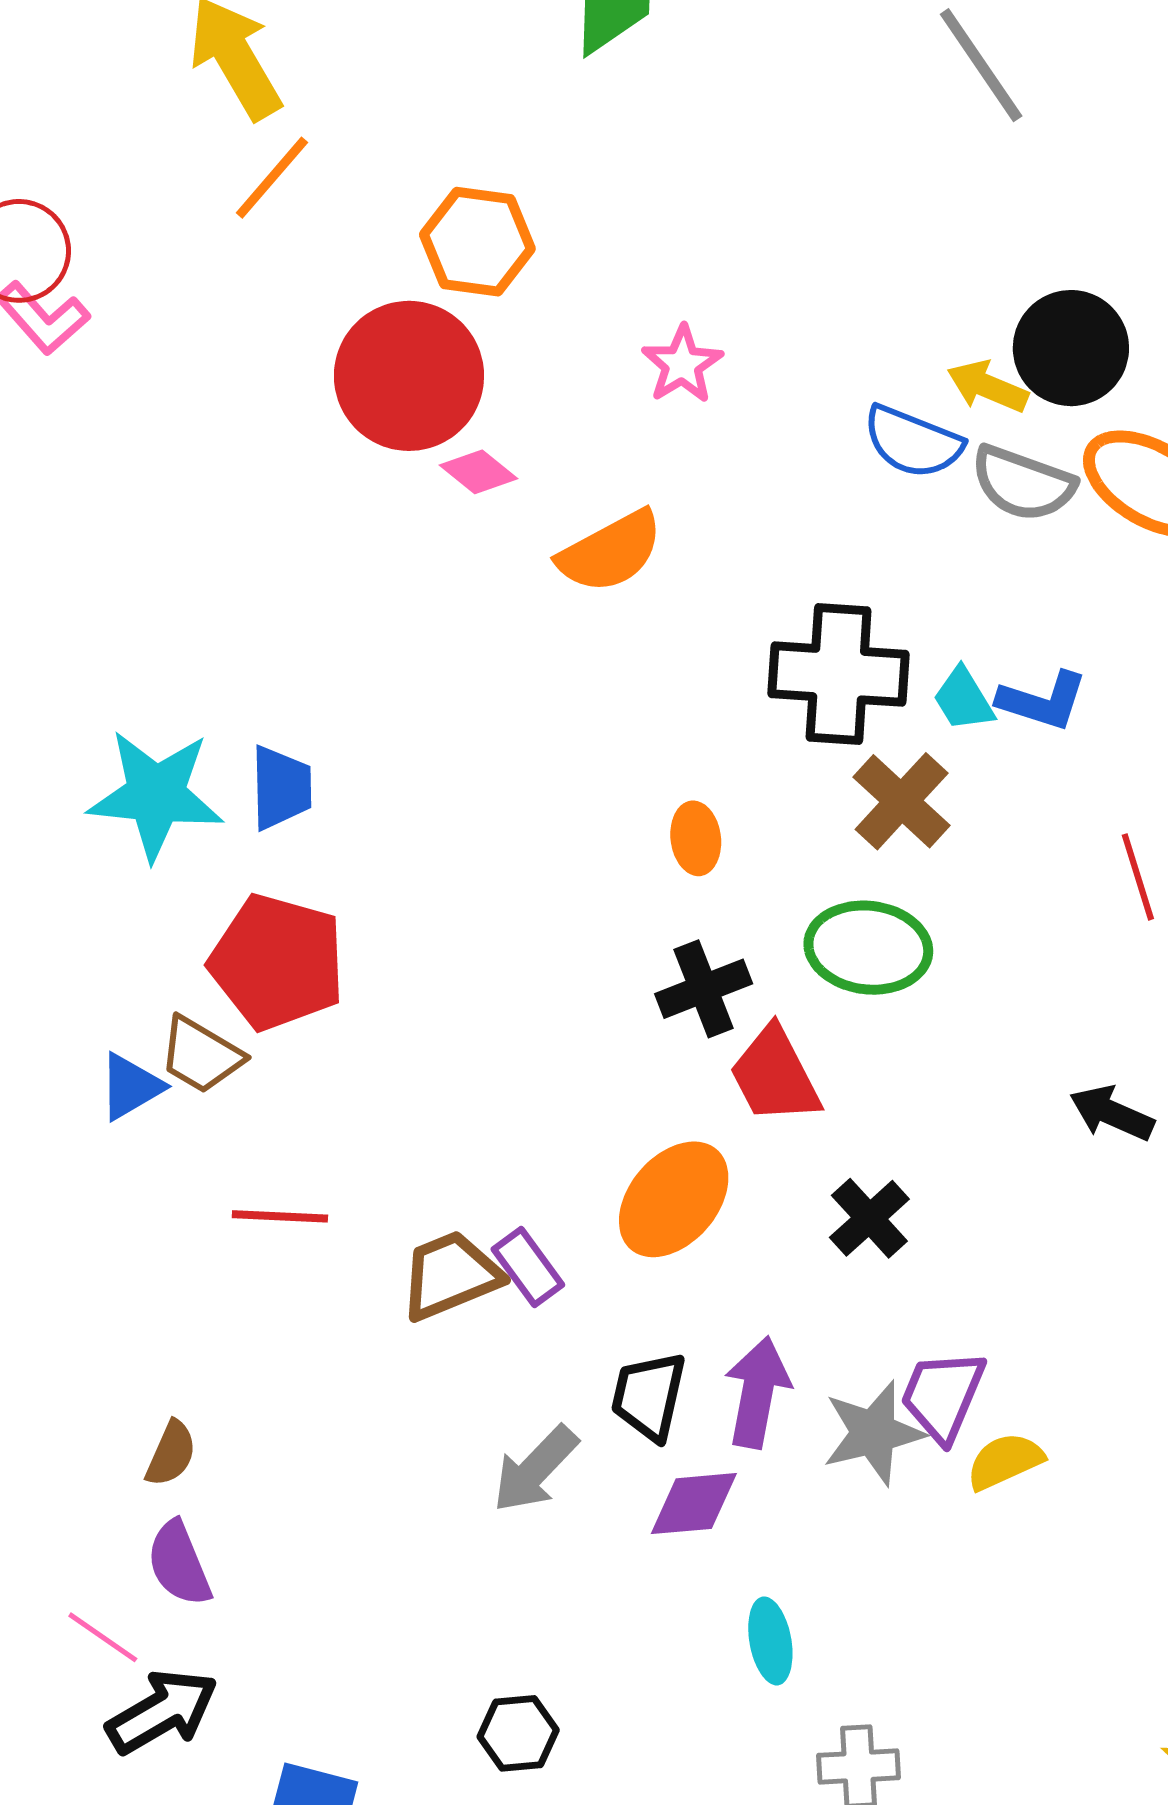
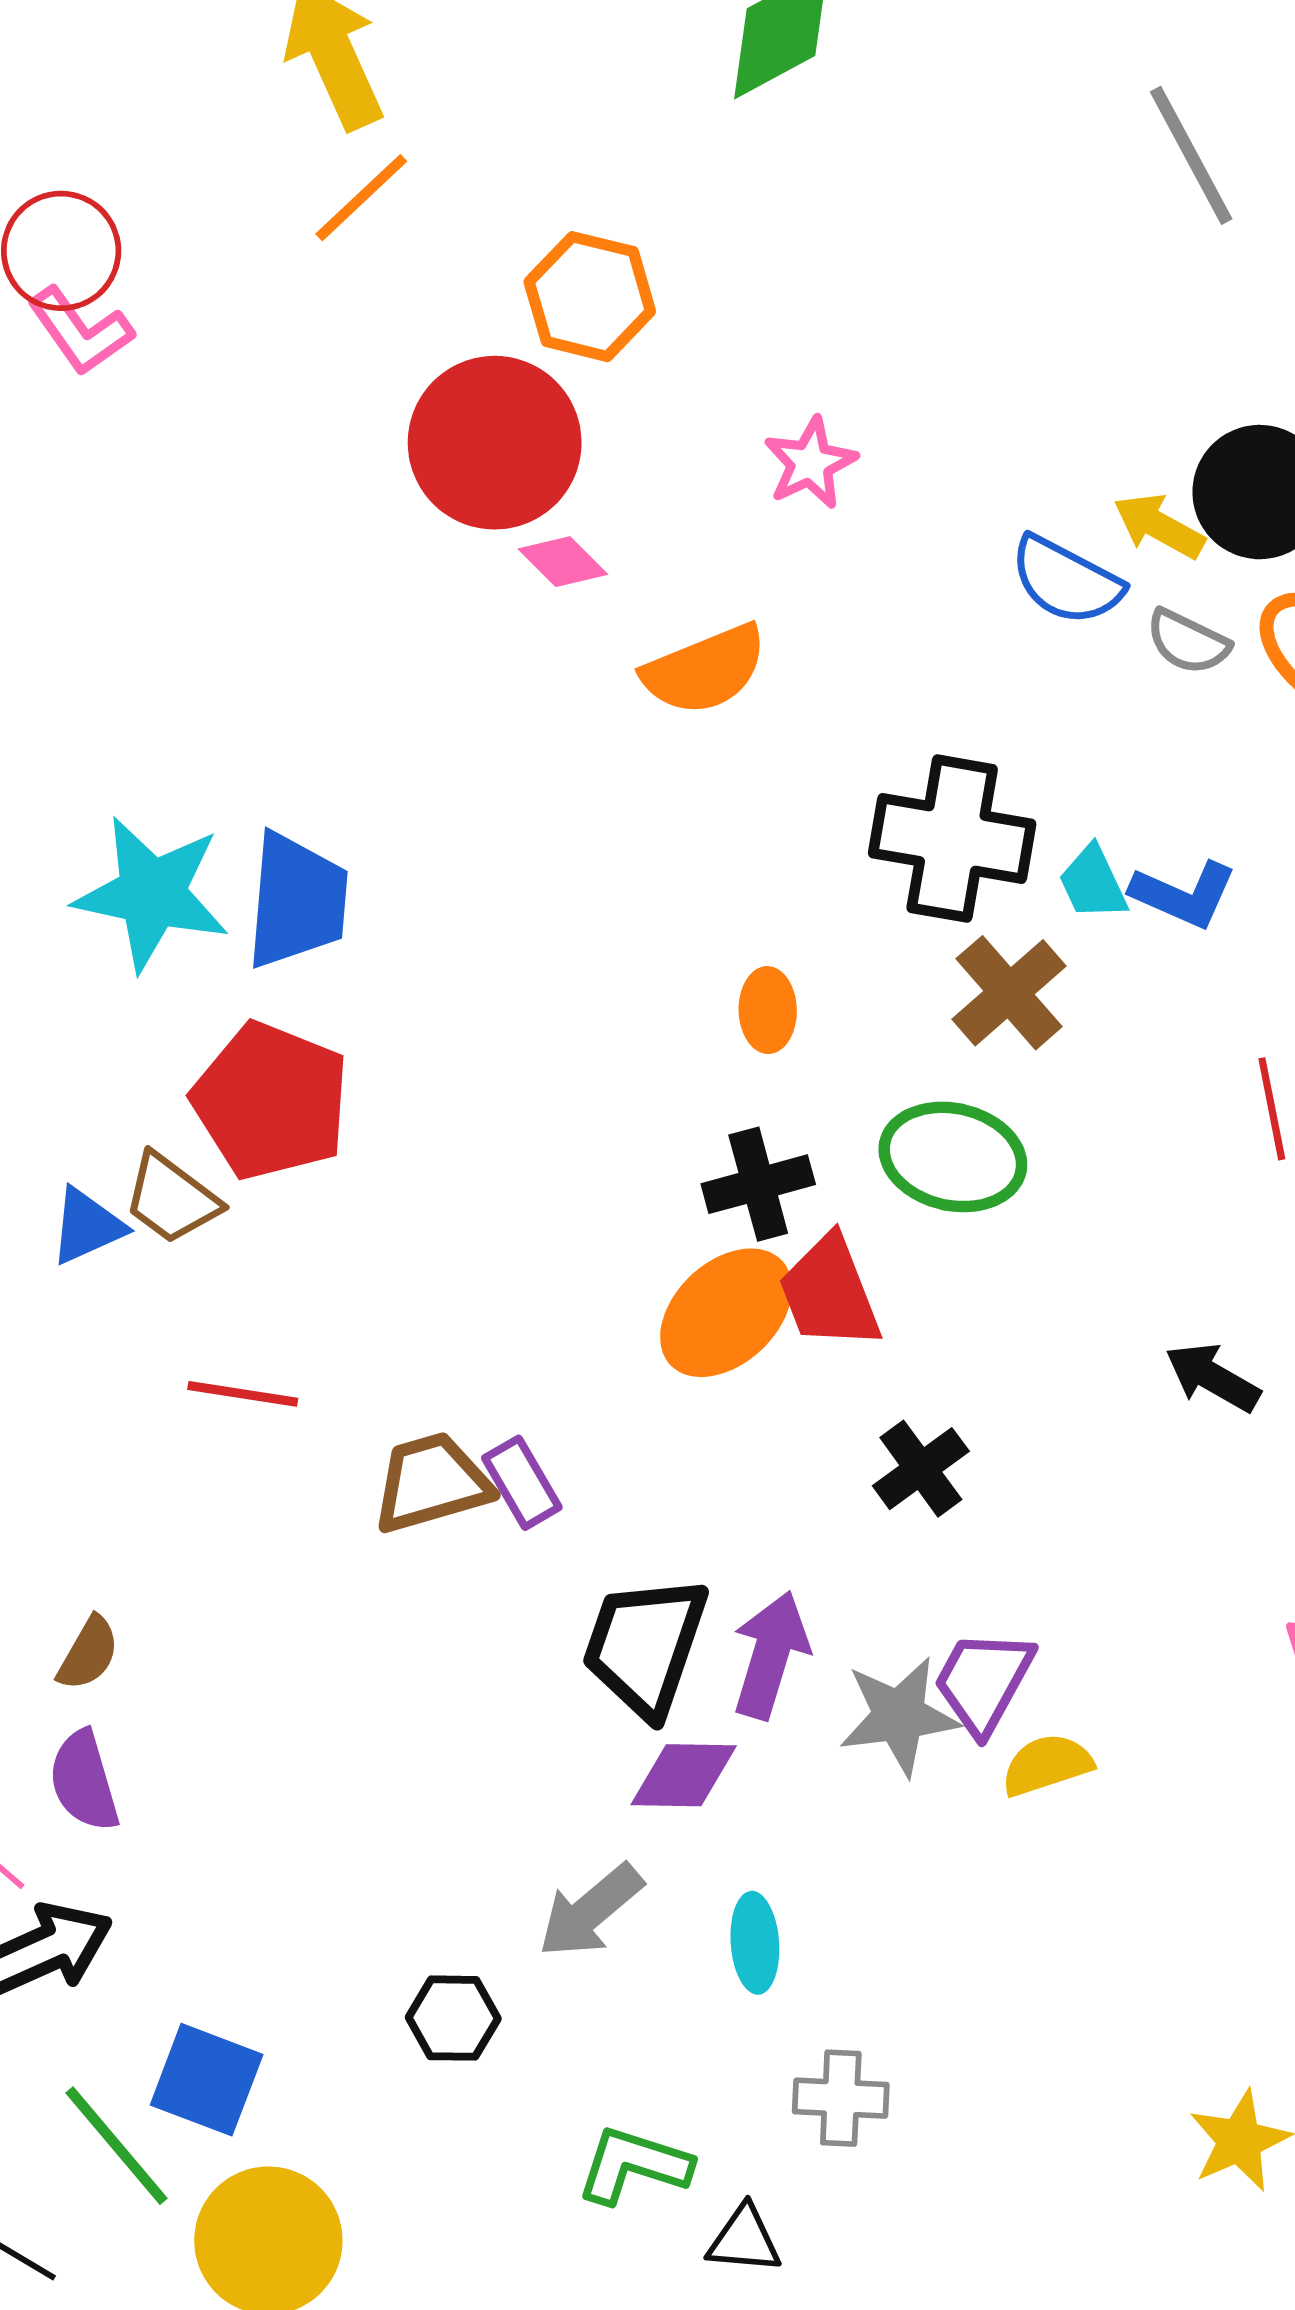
gray semicircle: (1023, 483) -> (1188, 642), size x0.7
blue trapezoid: (281, 788) -> (297, 901), size x1.4
orange ellipse: (674, 1199) -> (726, 1313), moved
black trapezoid: (649, 1396) -> (645, 1646), size x1.4
gray arrow: (535, 1469) -> (590, 1911), moved

